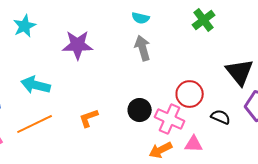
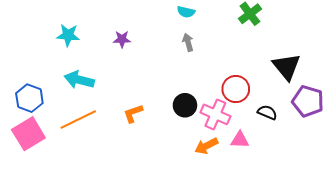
cyan star: (25, 26) -> (68, 35), moved, turned 30
purple star: (78, 45) -> (122, 39), size x0.6
gray arrow: (143, 48) -> (188, 42), size x0.7

